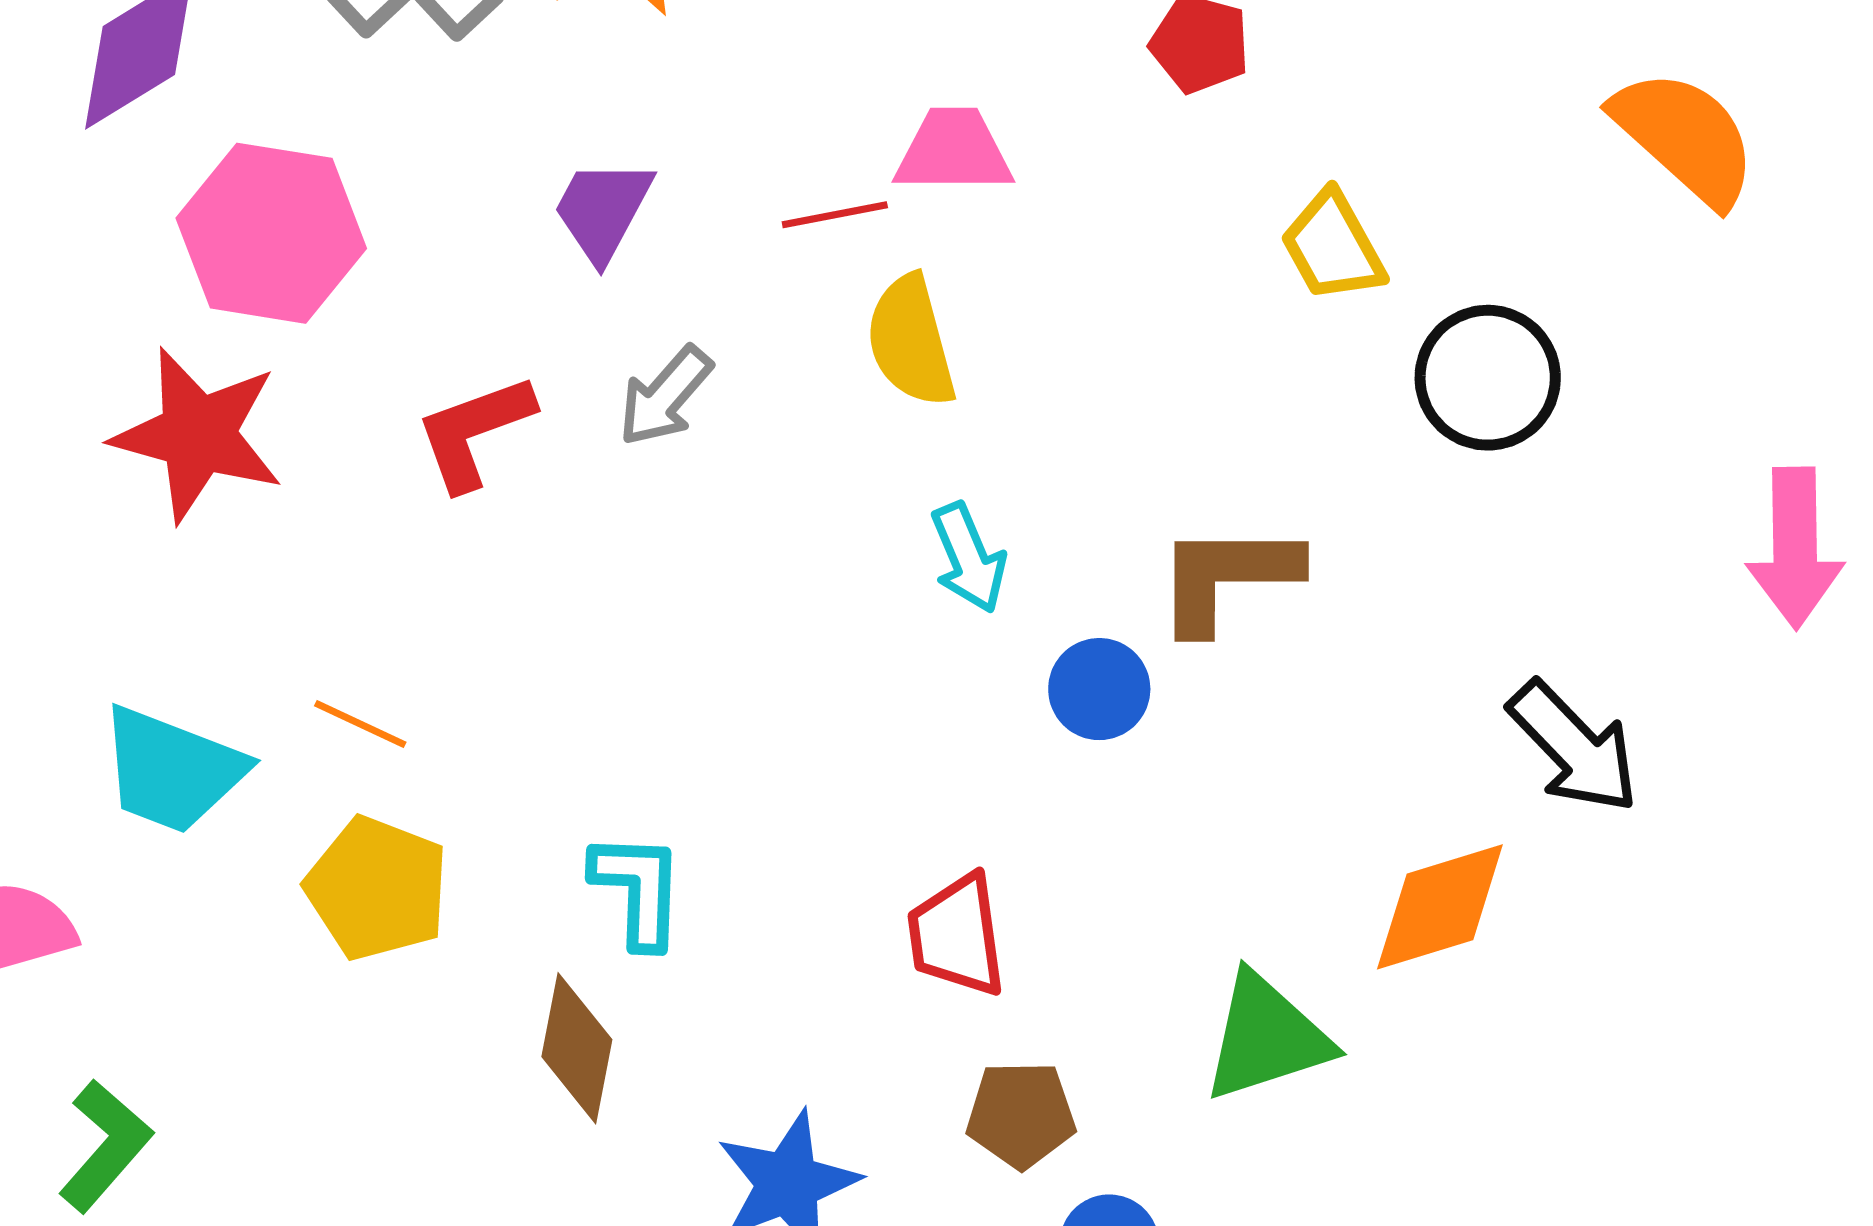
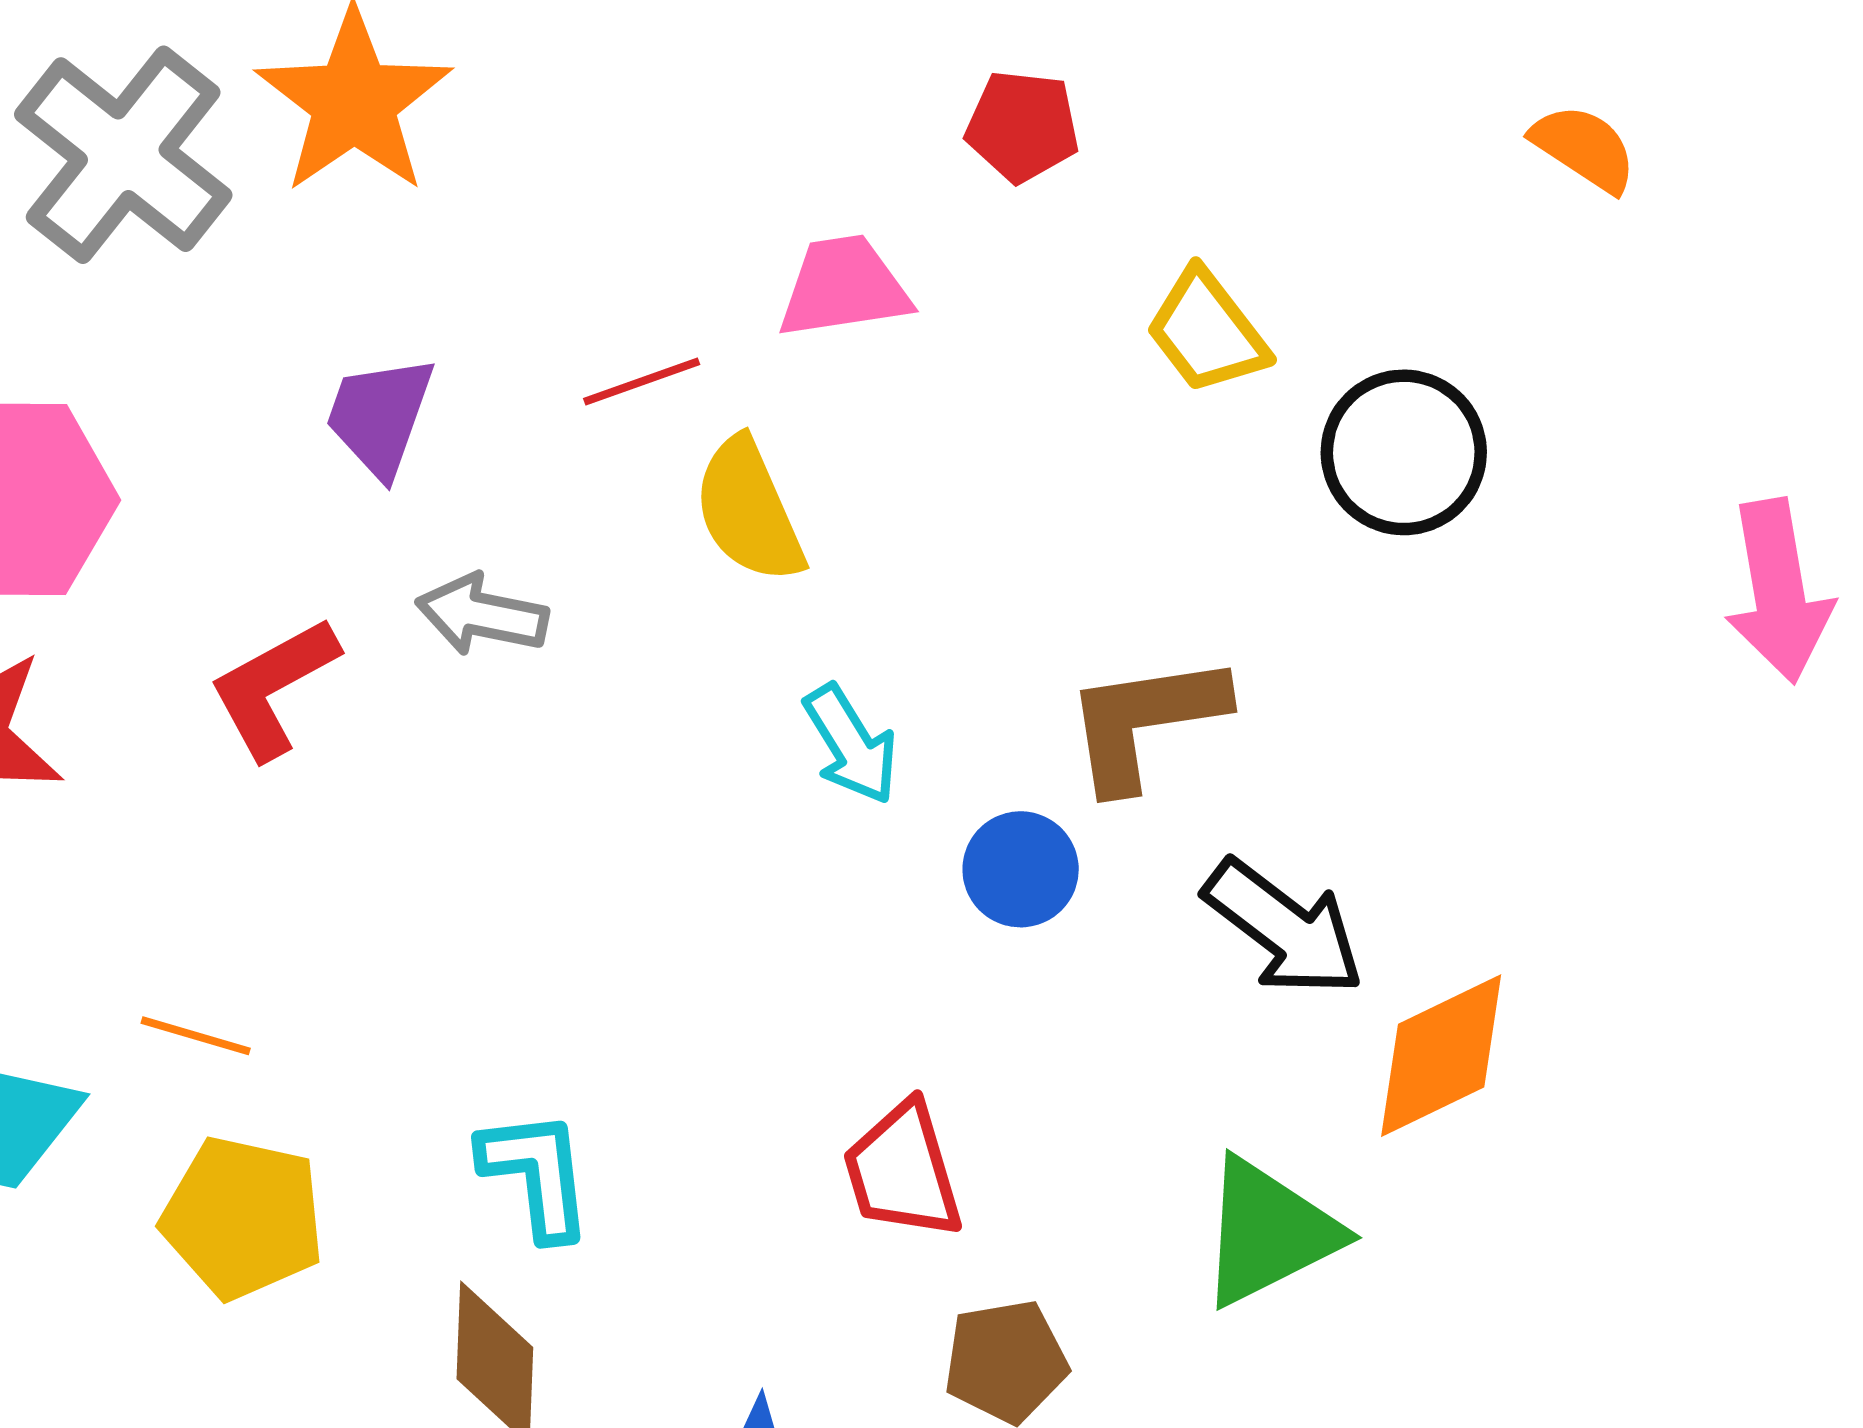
orange semicircle: (1685, 137) -> (1584, 148), size x0.6
pink trapezoid: (954, 151) -> (844, 287), moved
gray arrow: (665, 396) -> (482, 615), turned 69
black arrow: (1574, 747) -> (1284, 928), moved

